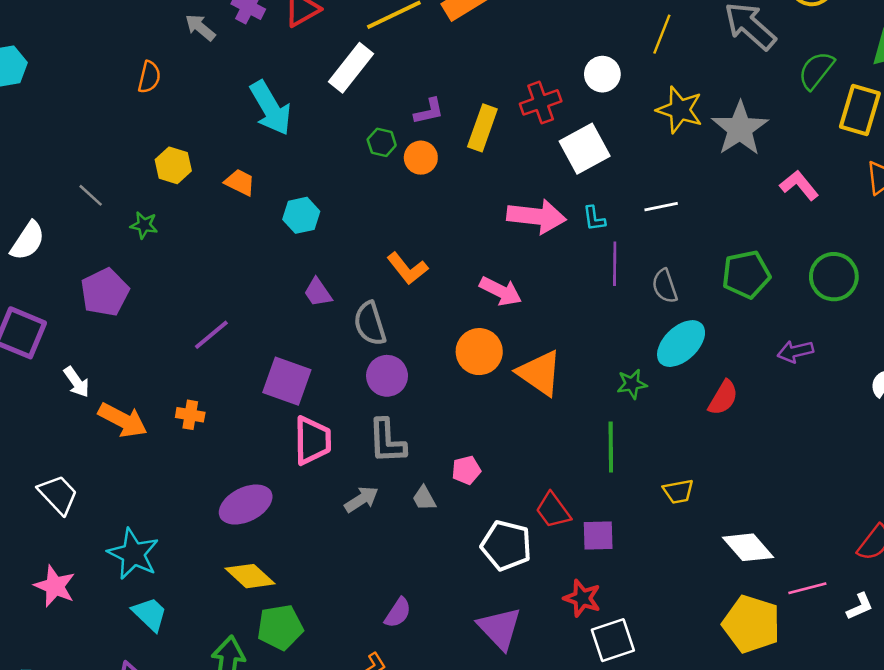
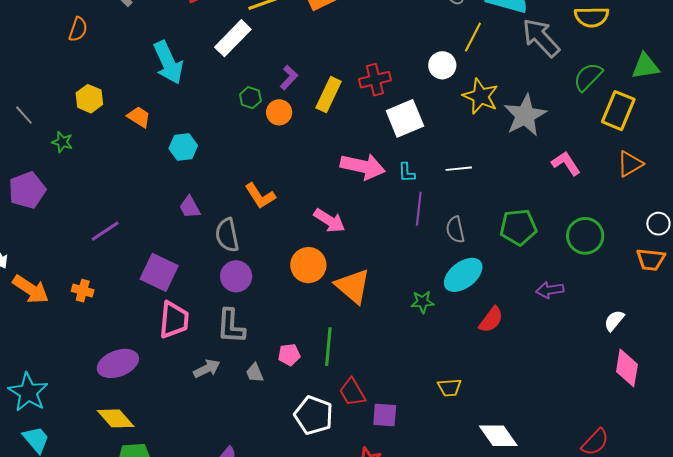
white circle: (602, 74) -> (442, 65), moved
purple L-shape: (429, 111) -> (289, 78), turned -40
green line: (611, 447) -> (328, 347), moved

